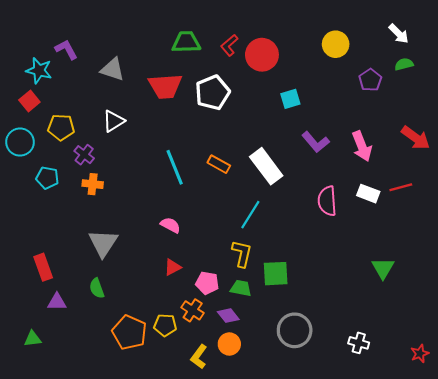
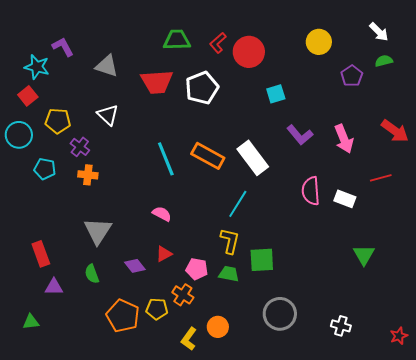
white triangle: (114, 121) -> (108, 115), turned -45
orange rectangle: (219, 164) -> (208, 156), size x1.5
white rectangle: (368, 194) -> (345, 199), moved
purple diamond: (228, 316) -> (135, 266), moved

